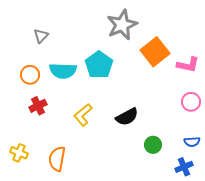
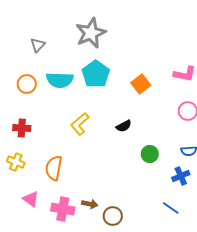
gray star: (122, 25) -> (91, 33), moved
orange square: (155, 52) -> (141, 84), moved, size x0.7
red cross: (38, 106) -> (22, 128), moved, turned 30
black semicircle: (127, 117) -> (124, 126), size x0.7

